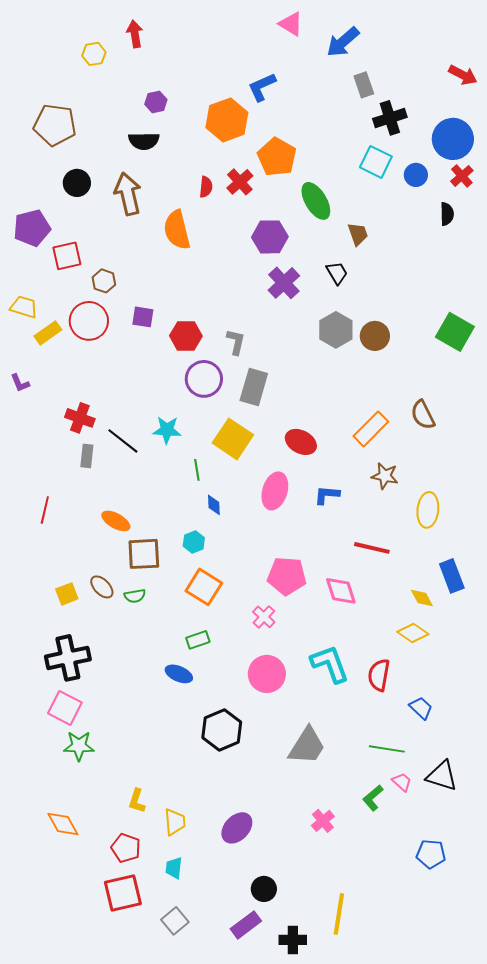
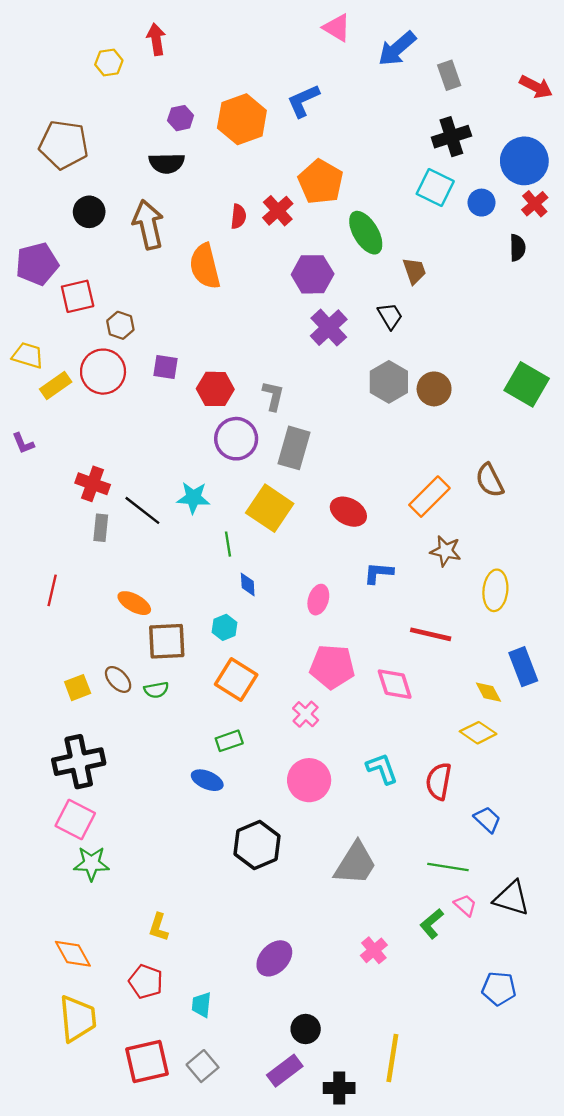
gray rectangle: (364, 85) -> (449, 75), moved
orange hexagon: (227, 120) -> (242, 119), moved
pink ellipse: (275, 491) -> (318, 600), moved, size x0.7
cyan L-shape: (330, 664) -> (382, 769), size x0.7
yellow trapezoid: (175, 822) -> (78, 1019), moved, size x1.5
red square: (123, 893) -> (147, 1061), moved

